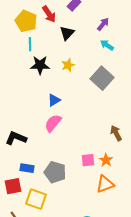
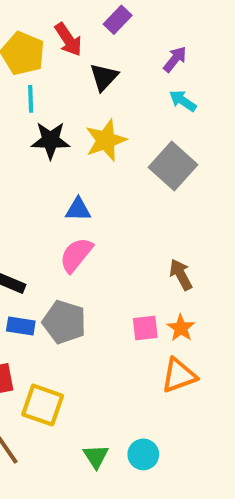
yellow star: (68, 65) -> (106, 140), size x1.5
blue triangle: (54, 100) -> (78, 209), turned 32
brown arrow: (116, 133) -> (181, 275), moved
blue rectangle: (27, 168) -> (21, 326), moved
gray pentagon: (55, 172) -> (64, 322), moved

